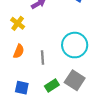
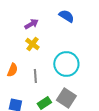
yellow cross: (18, 23) -> (32, 44), moved

